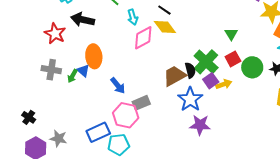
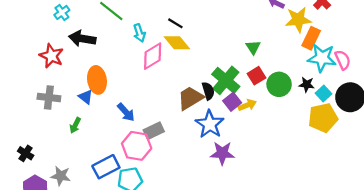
green arrow: (72, 76) -> (75, 125), moved

